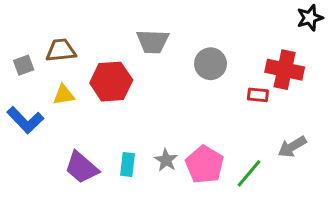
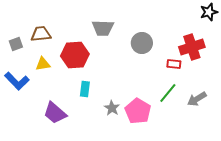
red cross: (285, 70) -> (192, 47), turned -30
cyan rectangle: (127, 165) -> (85, 89), moved
green line: (249, 173) -> (168, 93), moved

